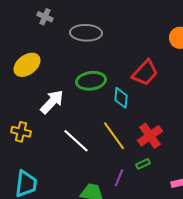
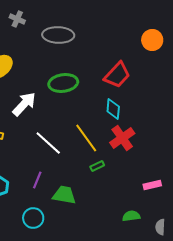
cyan diamond: (121, 98) -> (113, 109), moved
green rectangle: (143, 164) -> (97, 166), moved
purple line: (119, 178) -> (37, 180), moved

